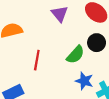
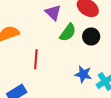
green semicircle: (75, 55) -> (68, 32), moved

